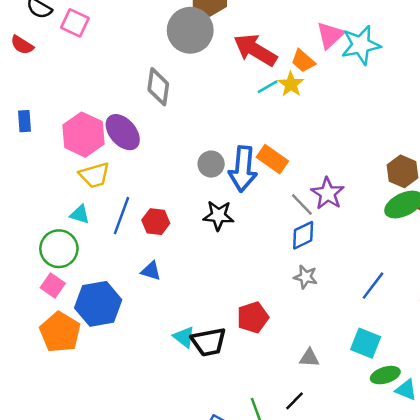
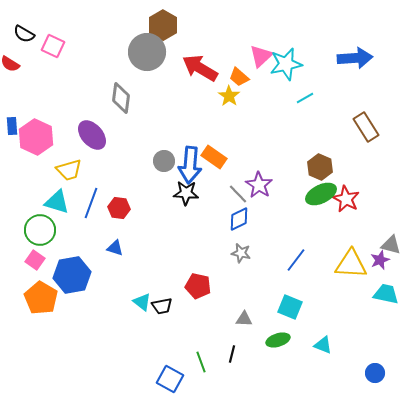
cyan line: (268, 87) -> (305, 98), moved
pink hexagon: (83, 135) -> (36, 137), moved
cyan triangle: (80, 214) -> (57, 202), size x1.5
black star: (218, 216) -> (186, 193), moved
red pentagon: (253, 317) -> (198, 286), turned 30
black trapezoid: (209, 342) -> (162, 306), size x0.7
green ellipse: (385, 375) -> (278, 340), moved
black line: (294, 401) -> (232, 354), turned -30

